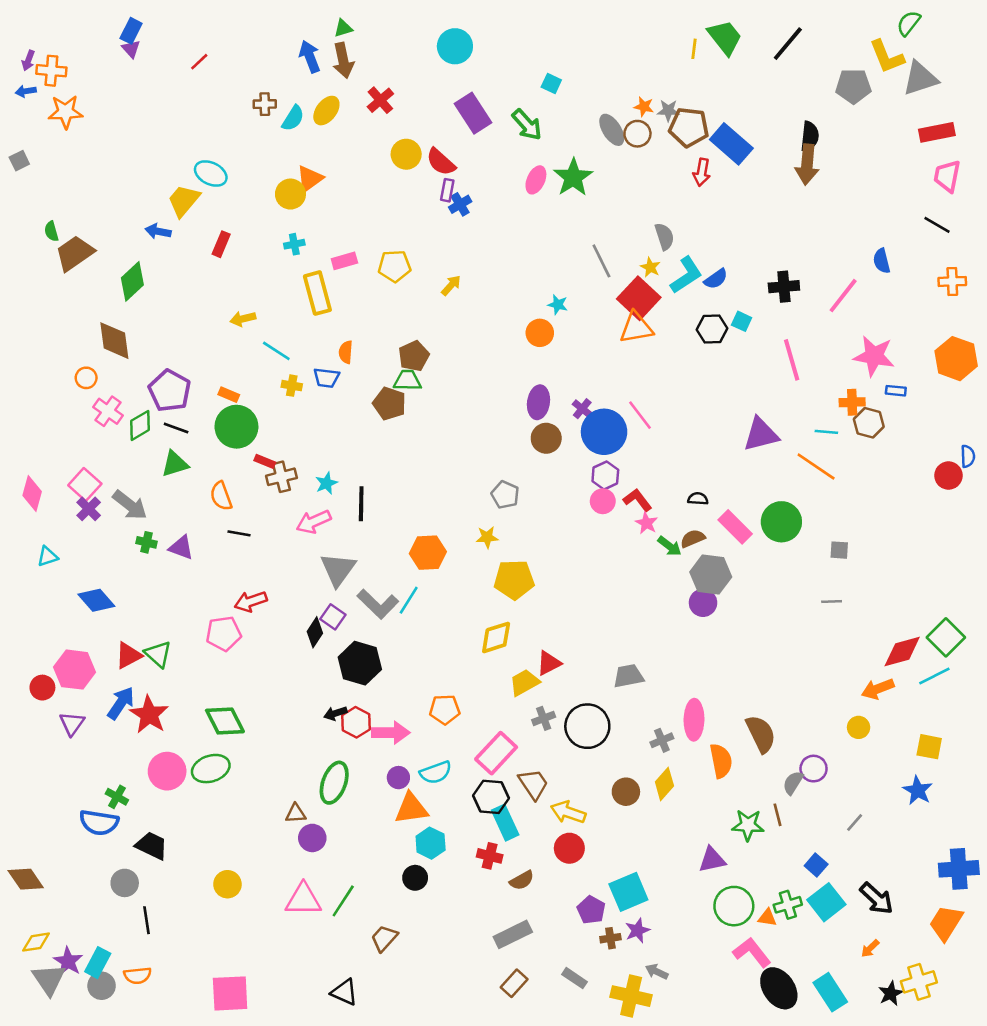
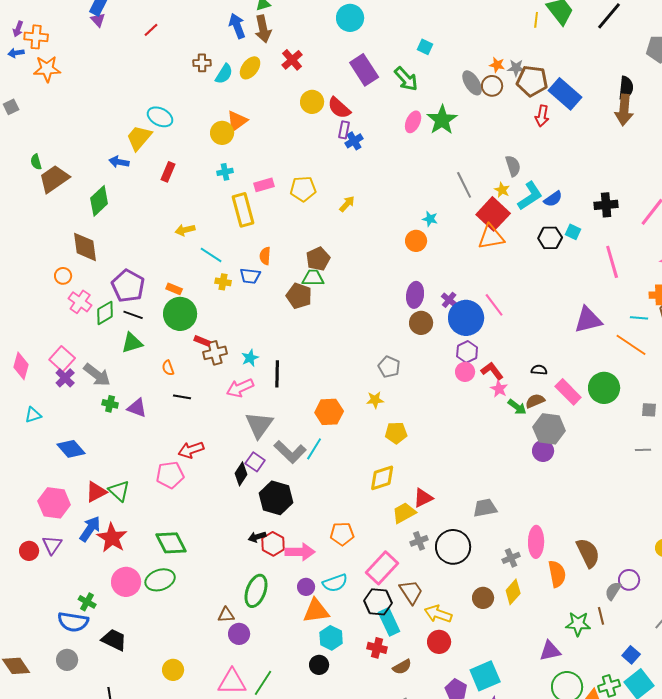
orange semicircle: (221, 496) -> (168, 368), size x0.7
yellow pentagon: (514, 580) -> (396, 433), size x0.7
red circle: (42, 688) -> (29, 551), moved
gray circle: (125, 883) -> (67, 660), moved

